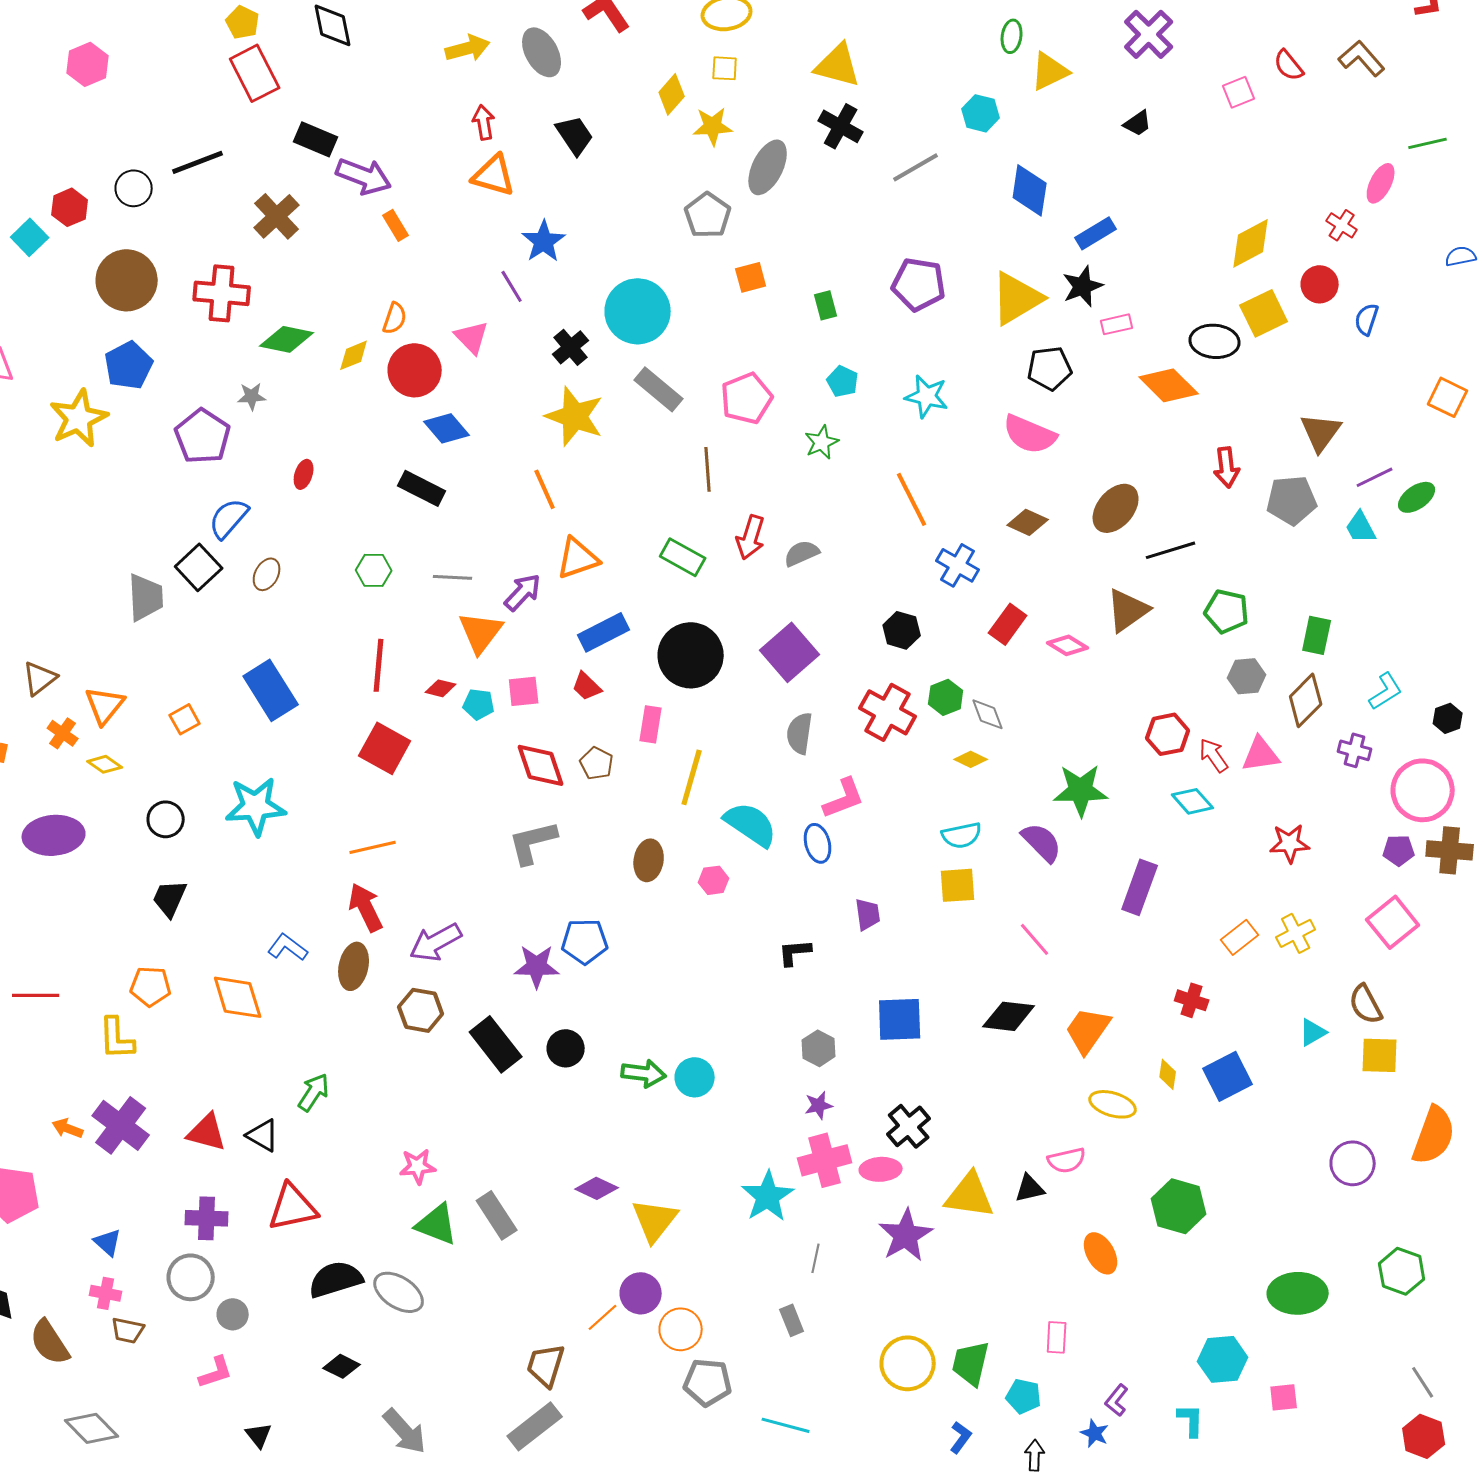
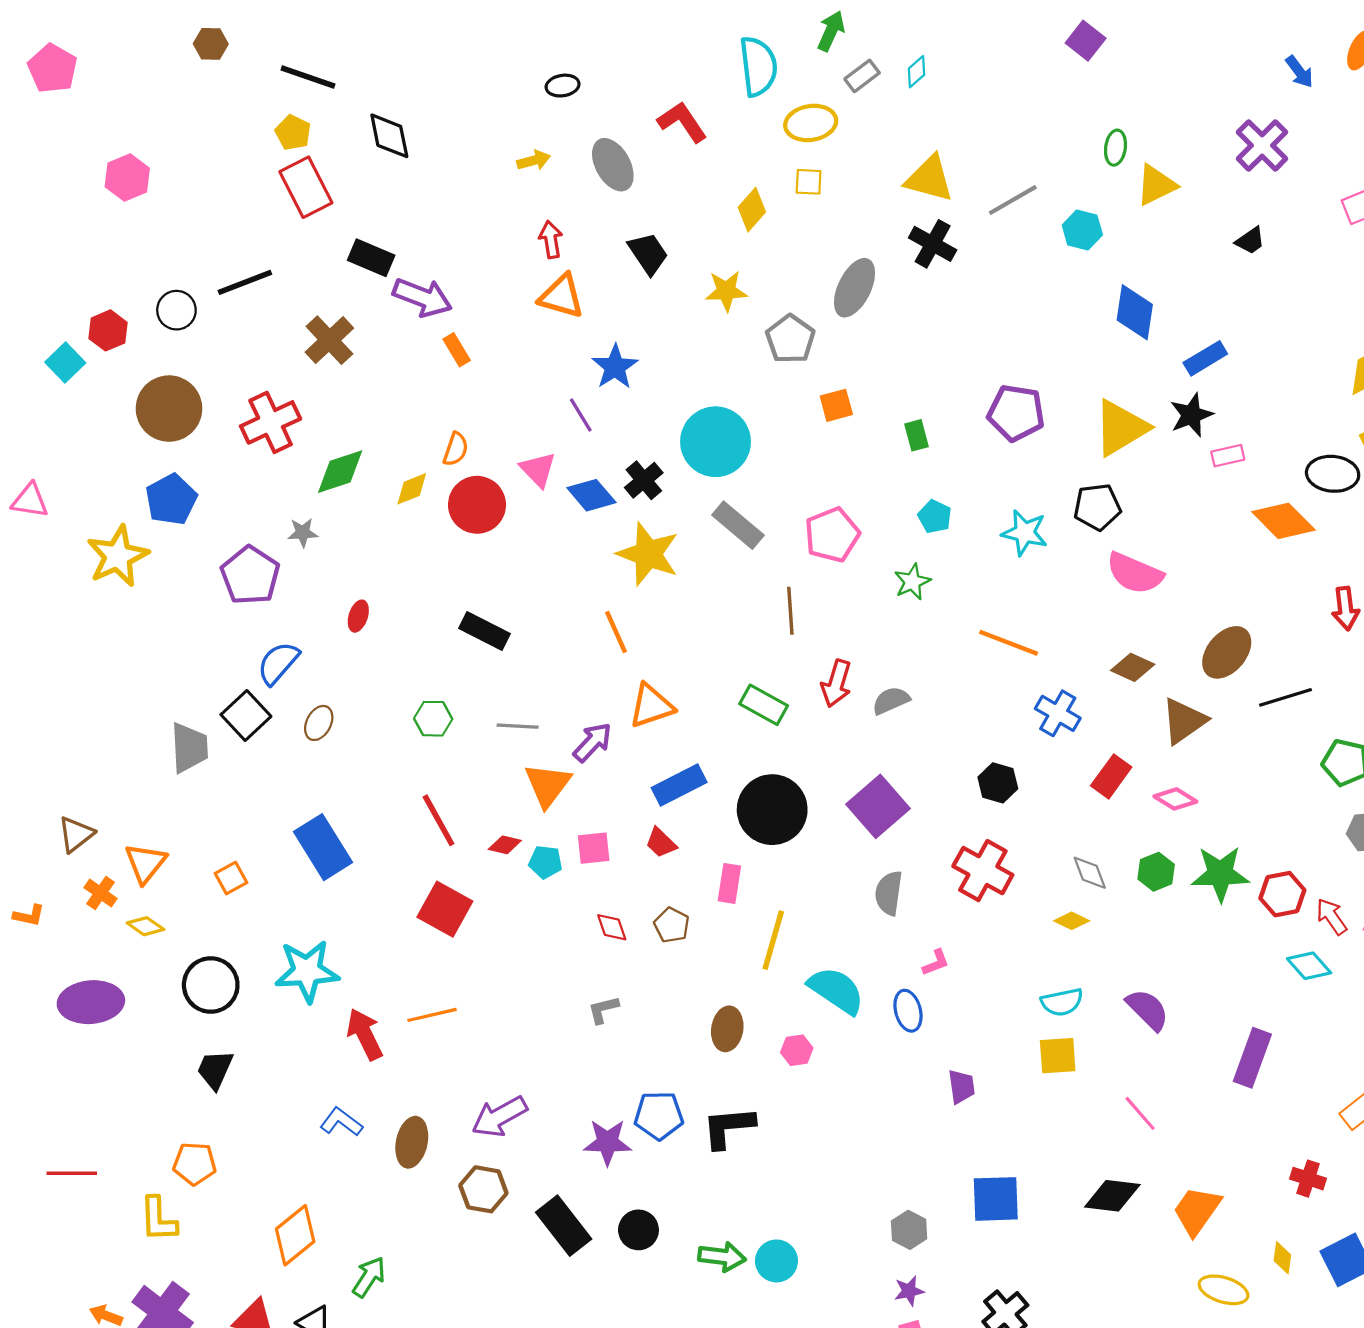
yellow arrow: (468, 48) -> (534, 160), size x0.7
yellow star: (713, 126) -> (726, 291), moved
gray line: (916, 167) -> (1013, 200), moved
red cross: (222, 293) -> (271, 422), turned -30
green diamond: (287, 339) -> (340, 472), turned -30
black pentagon: (1050, 368) -> (1097, 507), moved
blue diamond: (447, 428) -> (591, 495), moved
orange line: (912, 499) -> (1009, 643), turned -42
brown triangle: (1128, 610) -> (1184, 721), moved
red line: (379, 665) -> (438, 820), turned -34
green hexagon: (946, 697) -> (1156, 872), moved
red diamond: (541, 765) -> (612, 927), size x0.6
green star: (1081, 790) -> (1220, 874), moved
pink L-shape: (844, 798) -> (936, 963), size x0.6
black circle: (166, 819) -> (211, 985), size x1.4
gray L-shape: (533, 842) -> (603, 1010), size x0.6
red arrow: (366, 907) -> (365, 1034), moved
black L-shape: (795, 952) -> (728, 1127), moved, size x1.5
orange diamond: (238, 997) -> (295, 1235), moved, turned 68

